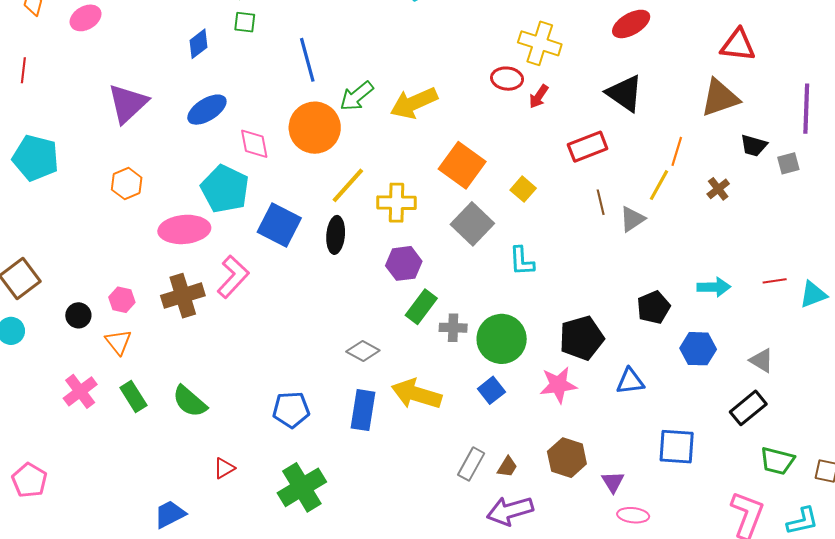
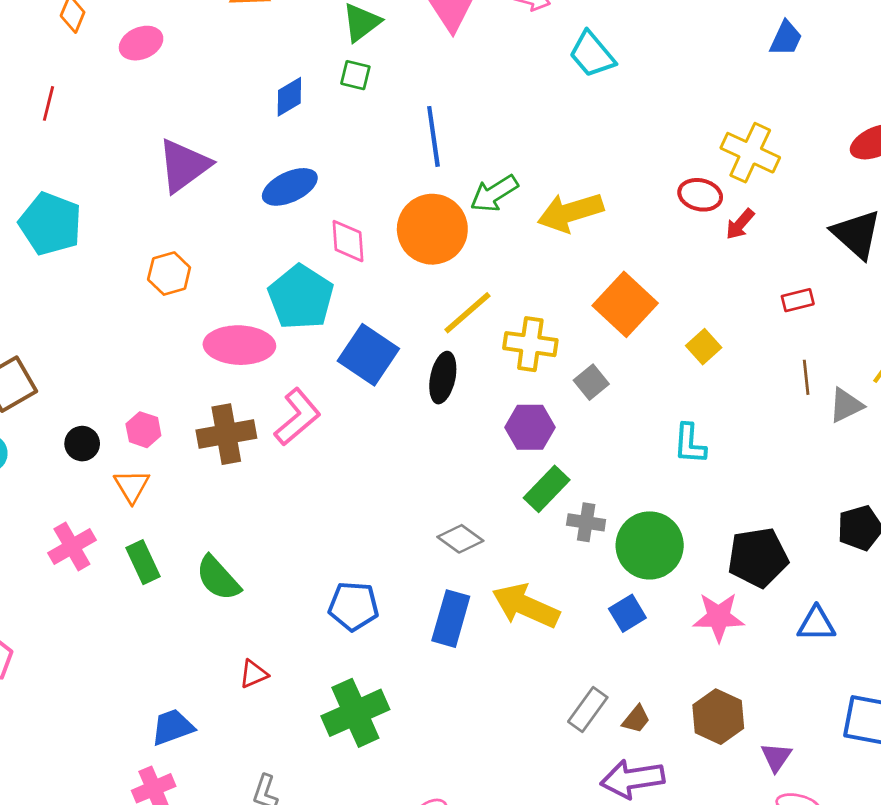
red rectangle: (588, 147) -> (798, 300), size x0.6
gray square: (472, 224) -> (591, 382), moved, size x0.6

